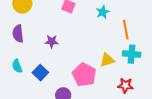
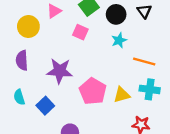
orange line: (126, 30) -> (144, 61), turned -66
purple star: (52, 41) -> (60, 71), size x1.6
pink pentagon: (84, 75) -> (93, 91), moved

